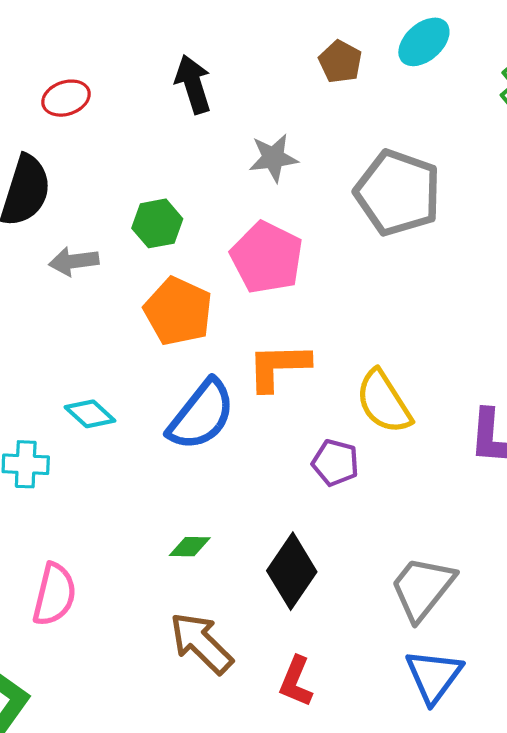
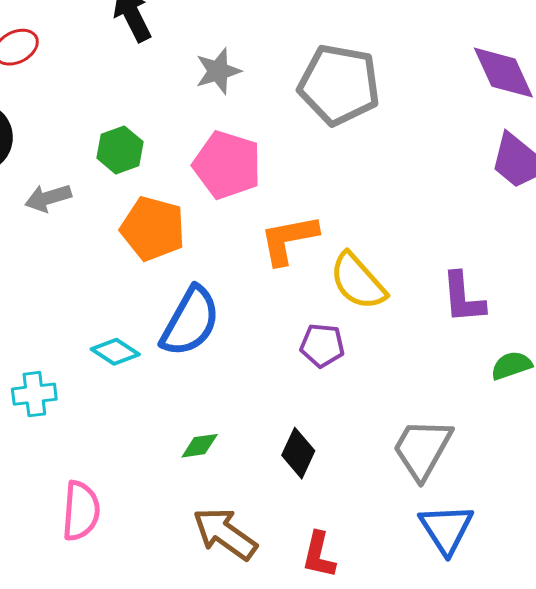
orange L-shape: (278, 367) -> (289, 240), moved
cyan diamond: (90, 414) -> (115, 352), moved
black diamond: (292, 571) -> (298, 453), size x0.7

